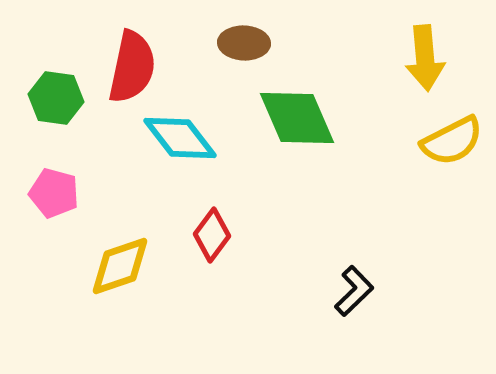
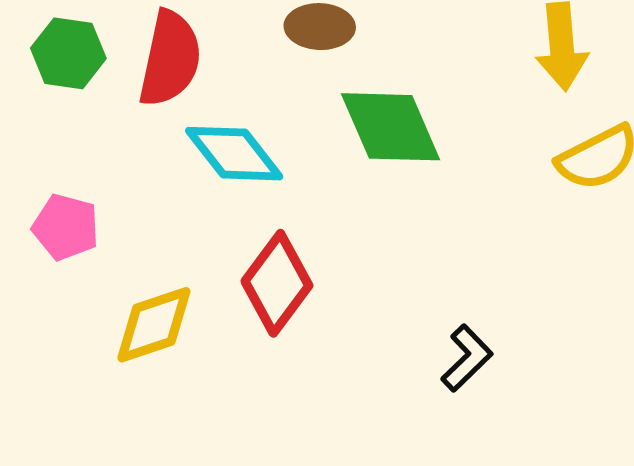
green hexagon: (56, 98) -> (68, 53), moved
red diamond: (212, 235) -> (277, 283), size x1.4

